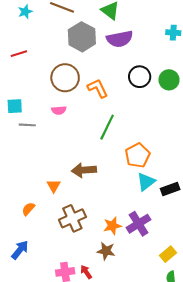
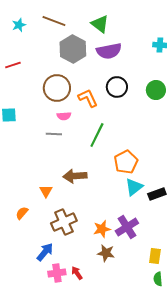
black circle: (140, 77) -> (117, 87), moved
pink semicircle: (59, 110) -> (64, 116), moved
gray line: (27, 125) -> (54, 134), moved
blue arrow: (20, 250) -> (45, 252), moved
brown star: (106, 251) -> (106, 253), moved
yellow rectangle: (168, 254) -> (155, 256), turned -42

